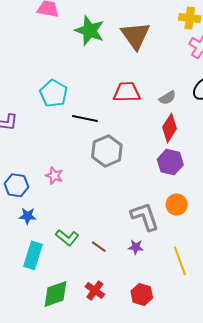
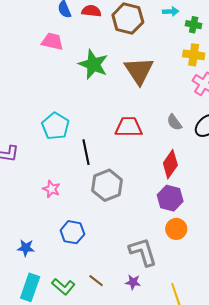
gray semicircle: (167, 98) -> (174, 122), moved, turned 84
black line: (85, 118) -> (86, 152), turned 65
pink star: (54, 176) -> (51, 189), moved
blue hexagon: (16, 185) -> (72, 232), moved
orange circle: (177, 205) -> (176, 229), moved
green L-shape: (67, 238) -> (63, 287), moved

